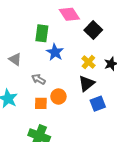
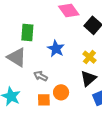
green rectangle: (42, 33) -> (27, 32), moved
gray triangle: (15, 59) -> (17, 57), size x1.5

